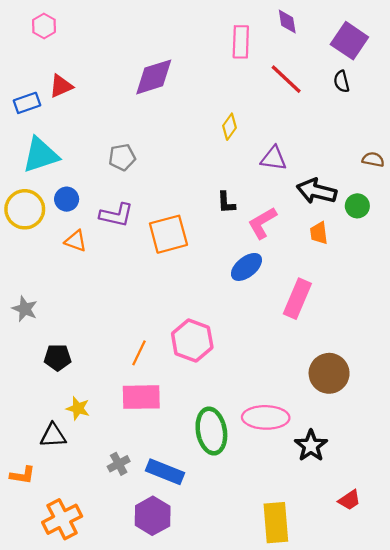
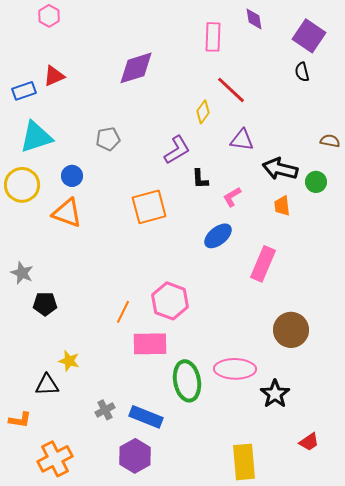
pink hexagon: (44, 26) -> (49, 16), moved
red line: (286, 79) -> (231, 90), moved
blue circle: (67, 199) -> (72, 176), moved
purple L-shape: (116, 215) -> (177, 150), moved, turned -44
pink L-shape: (262, 223) -> (232, 197), size x0.7
orange triangle: (76, 241) -> (67, 213), size x1.5
black pentagon: (58, 357) -> (45, 304), moved
pink rectangle: (141, 397) -> (150, 344), moved

